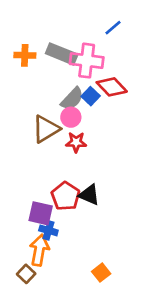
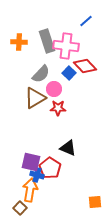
gray rectangle: (62, 54) -> (47, 41), turned 50
gray semicircle: (72, 99) -> (41, 74), moved
red pentagon: (66, 196) -> (50, 168), moved
orange square: (101, 273) -> (95, 202), moved, turned 32

